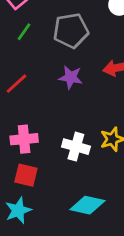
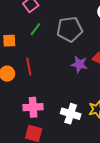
purple star: (71, 77) -> (79, 64), moved
red line: (17, 84) -> (29, 67), turned -60

